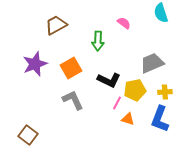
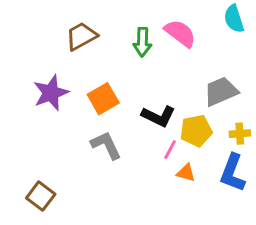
pink semicircle: (124, 23) -> (180, 33), size x1.6
green arrow: (98, 41) -> (142, 42), moved

